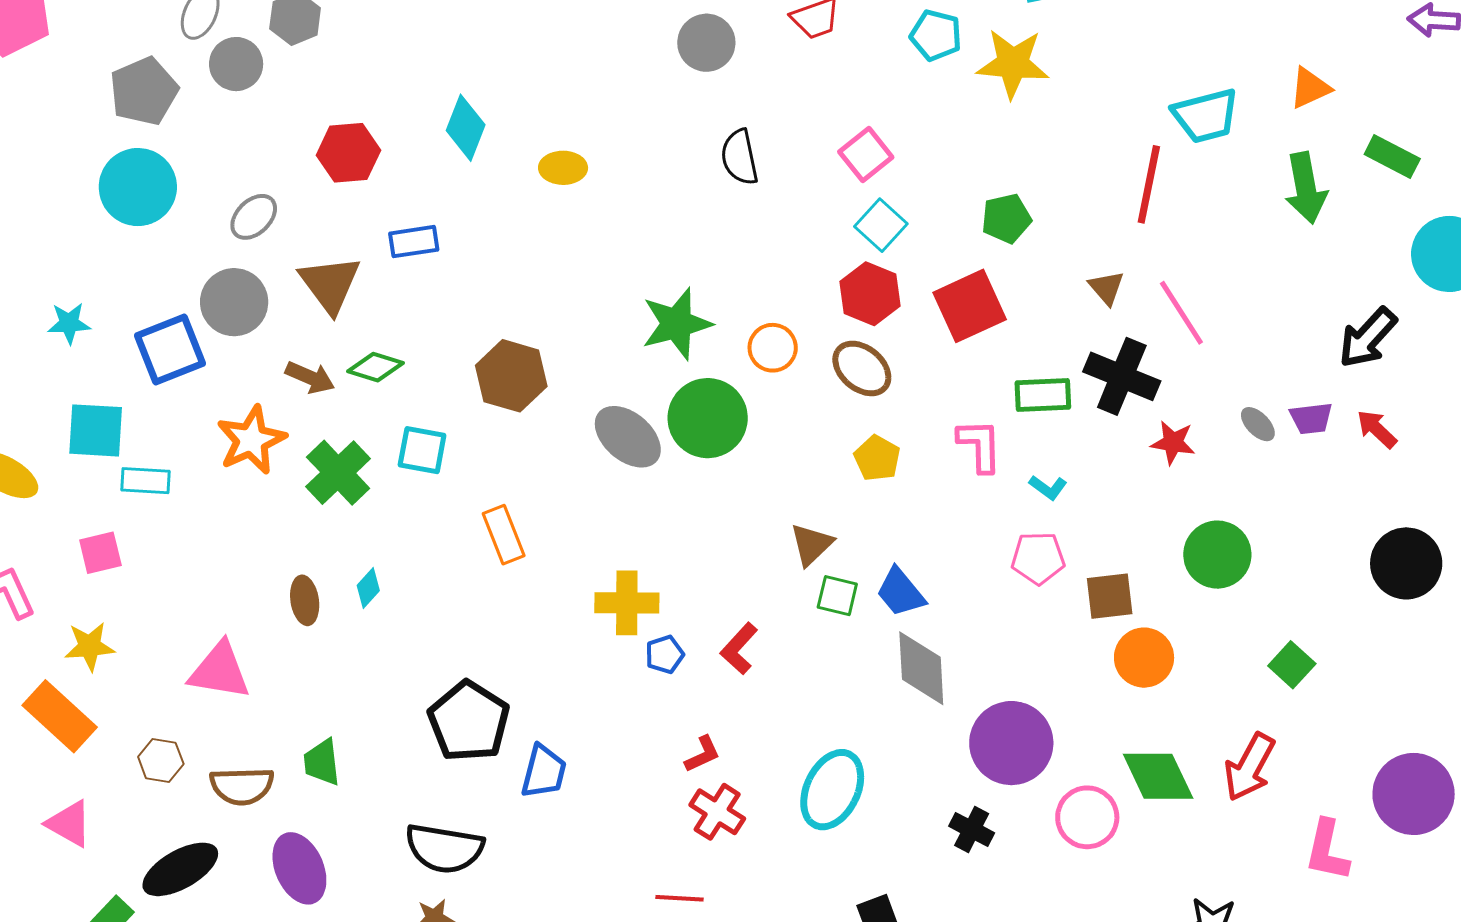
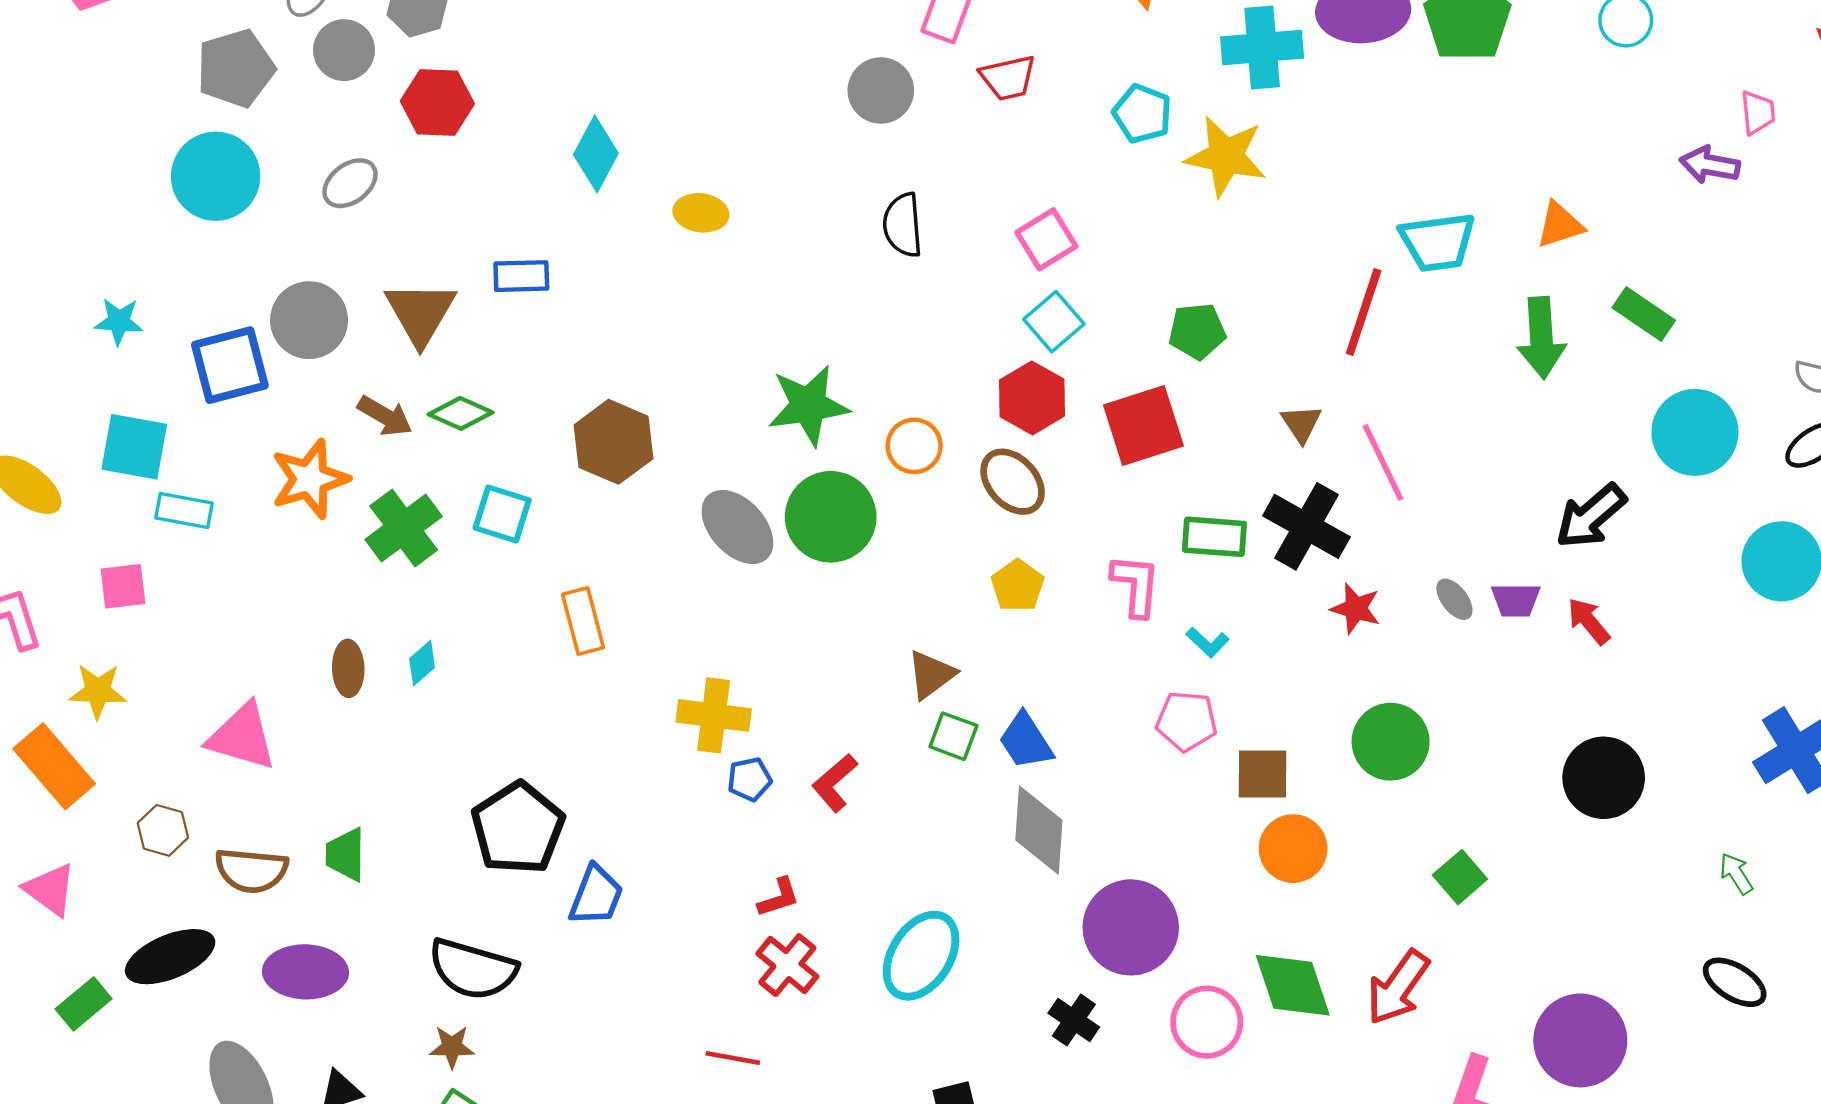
red hexagon: (348, 153) -> (437, 102), moved
gray ellipse: (254, 217) -> (350, 183), moved
purple ellipse: (299, 868) -> (305, 972), turned -72

